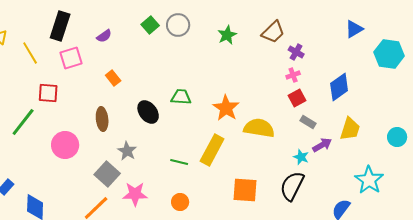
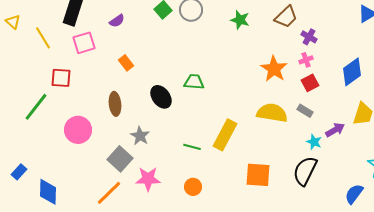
green star: (227, 35) -> (240, 20), turned -30
orange star: (226, 108) -> (274, 69), moved
gray rectangle: (308, 122) -> (305, 111), moved

